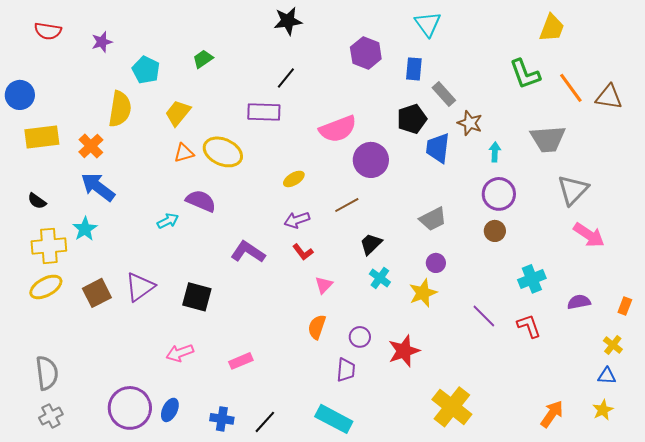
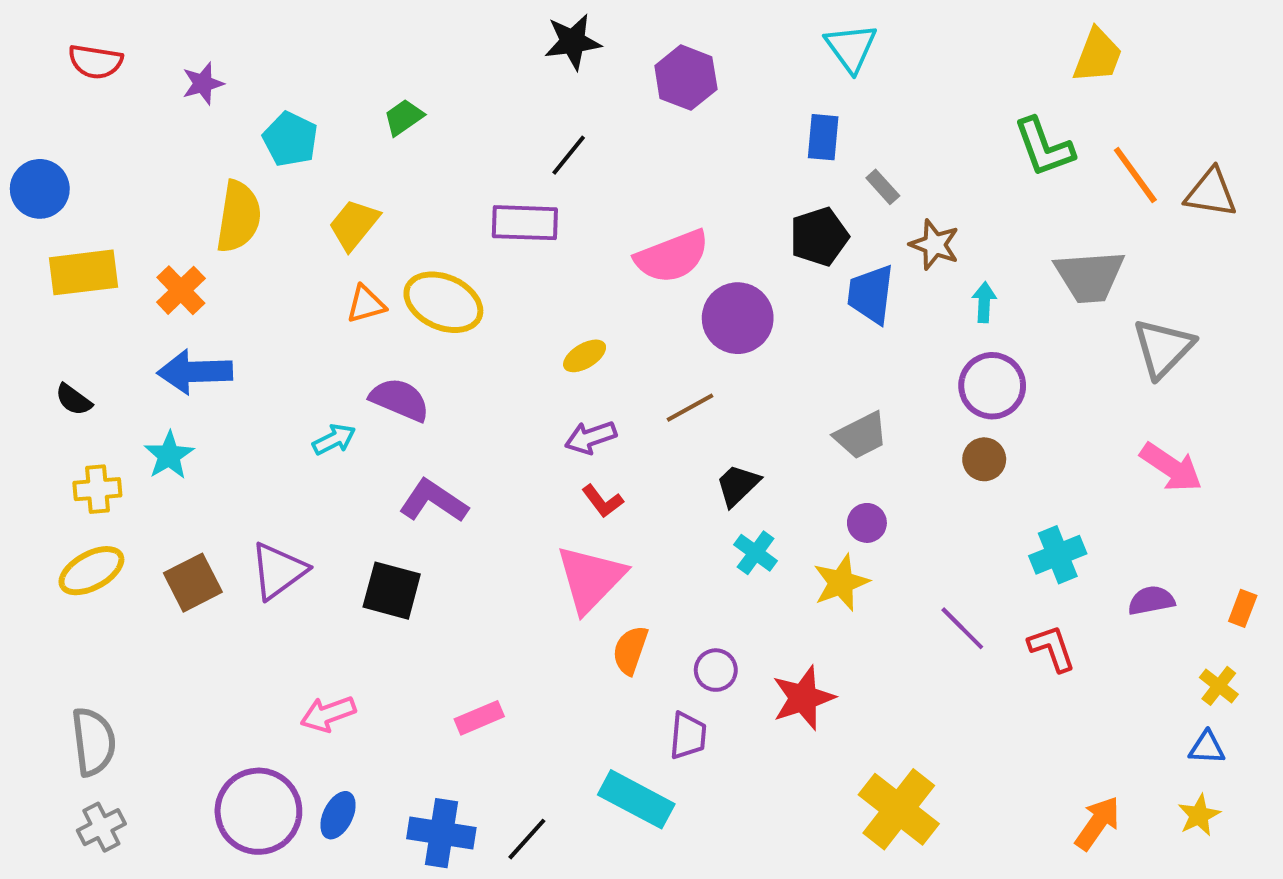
purple hexagon: (366, 53) -> (686, 78), moved
gray rectangle: (444, 94) -> (883, 187), size x0.7
blue arrow: (98, 187) -> (195, 372), turned -39
gray triangle: (573, 190) -> (1163, 348), moved
yellow cross: (49, 246) -> (97, 489), size x0.7
purple L-shape: (248, 252) -> (433, 501), moved
pink triangle: (324, 285) -> (591, 579), moved, size x2.0
pink arrow: (180, 353) -> (328, 714), moved
blue cross: (222, 419) -> (441, 833), size x1.4
cyan rectangle: (334, 419) -> (636, 799), moved

